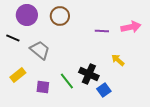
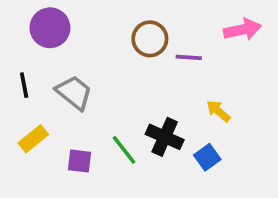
brown circle: (60, 16) -> (150, 39), moved
pink arrow: (131, 27) -> (242, 30), moved
black line: (13, 38) -> (24, 85), moved, turned 56
blue square: (104, 90) -> (207, 157), moved

